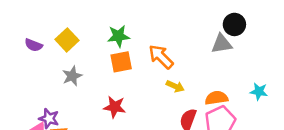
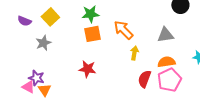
gray triangle: (222, 44) -> (165, 35), moved
gray star: (72, 76) -> (43, 43), moved
yellow arrow: (175, 86) -> (134, 53), turned -104

